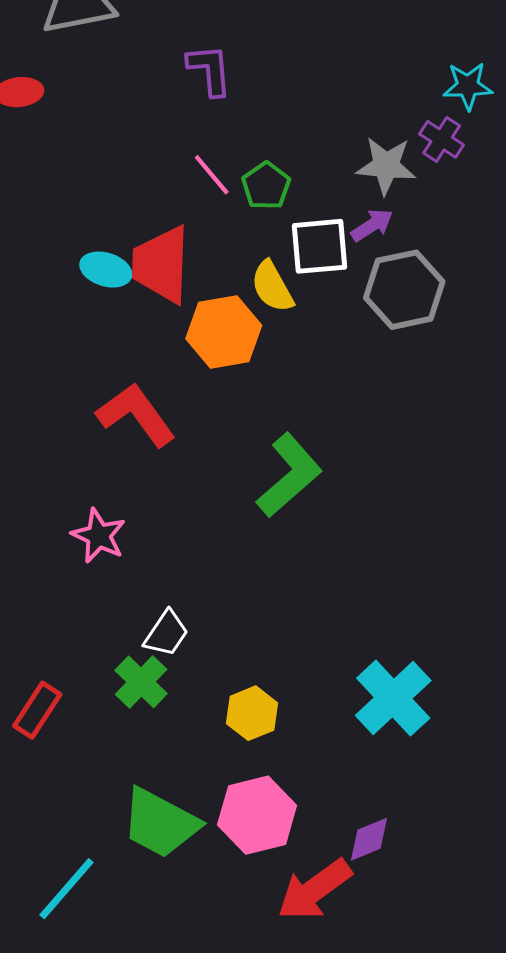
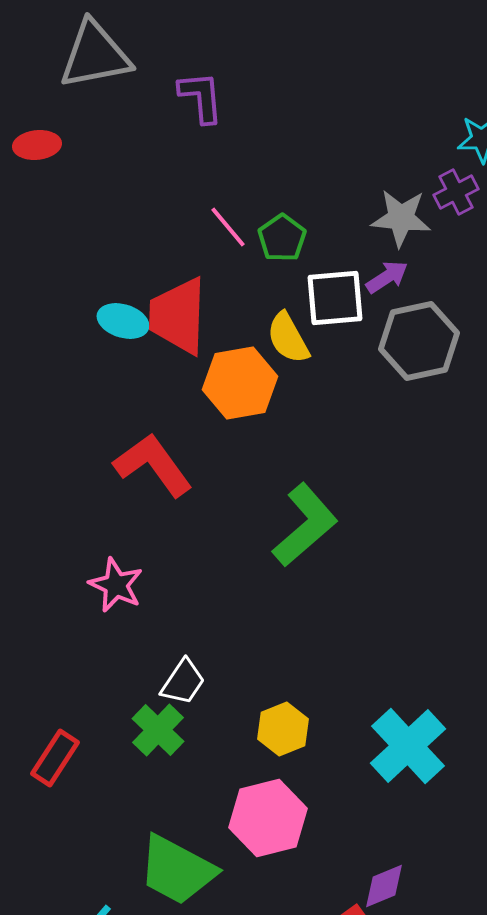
purple L-shape: (210, 70) -> (201, 97), moved
purple cross: (442, 139) -> (456, 192), turned 30
yellow hexagon: (252, 713) -> (283, 729), moved
pink hexagon: (257, 815) -> (268, 818), moved

